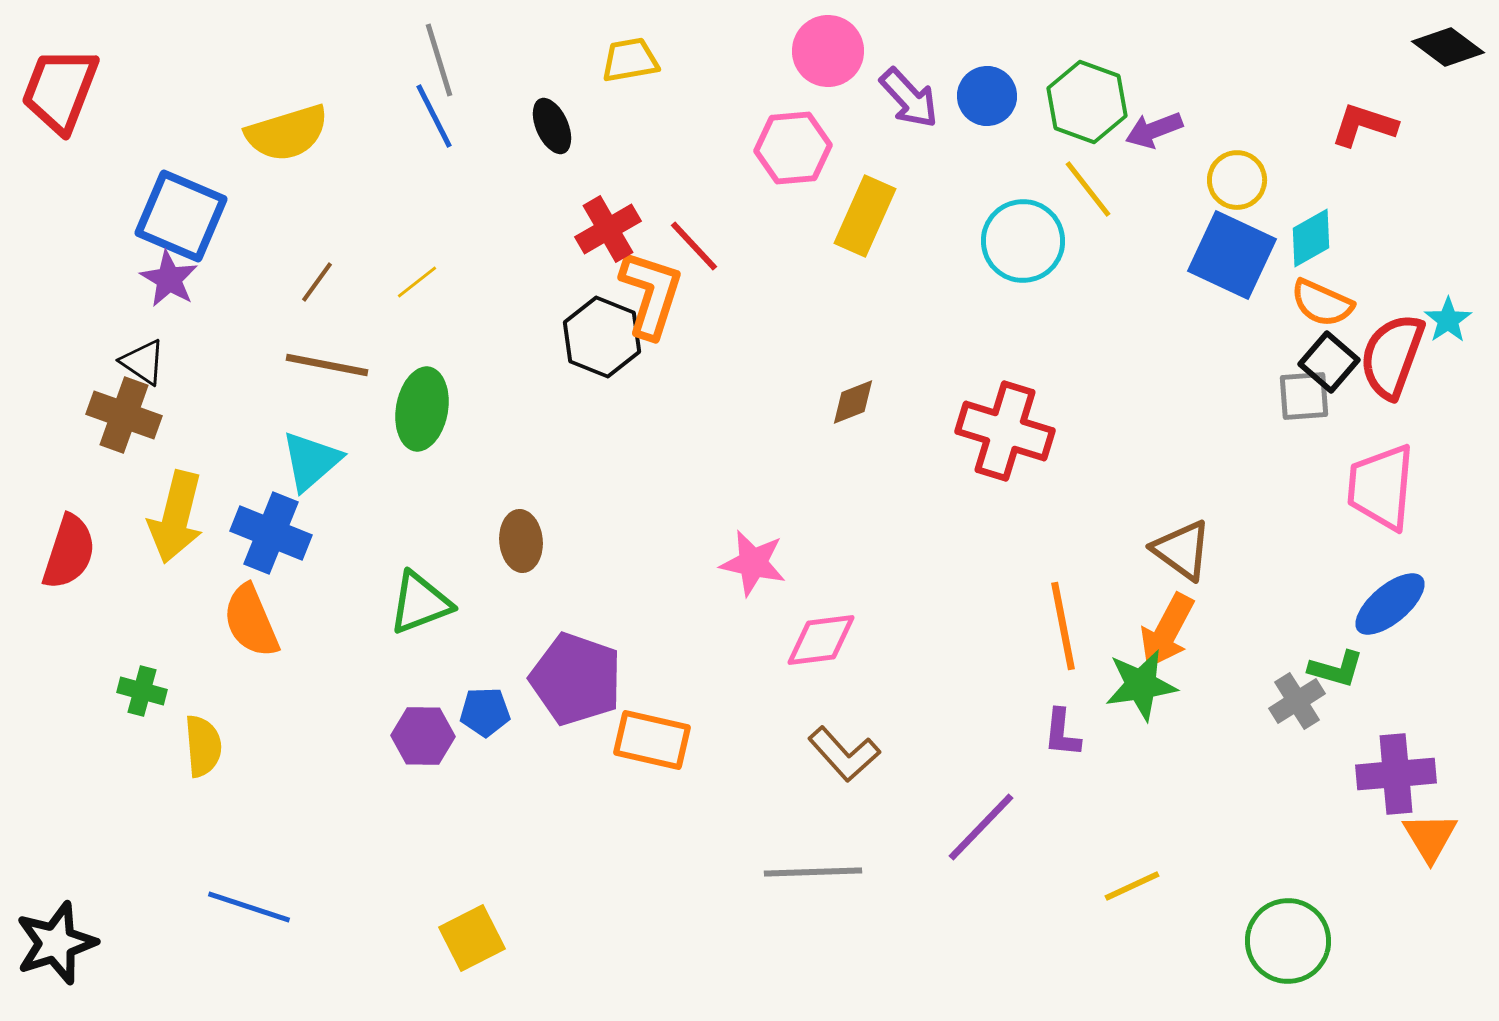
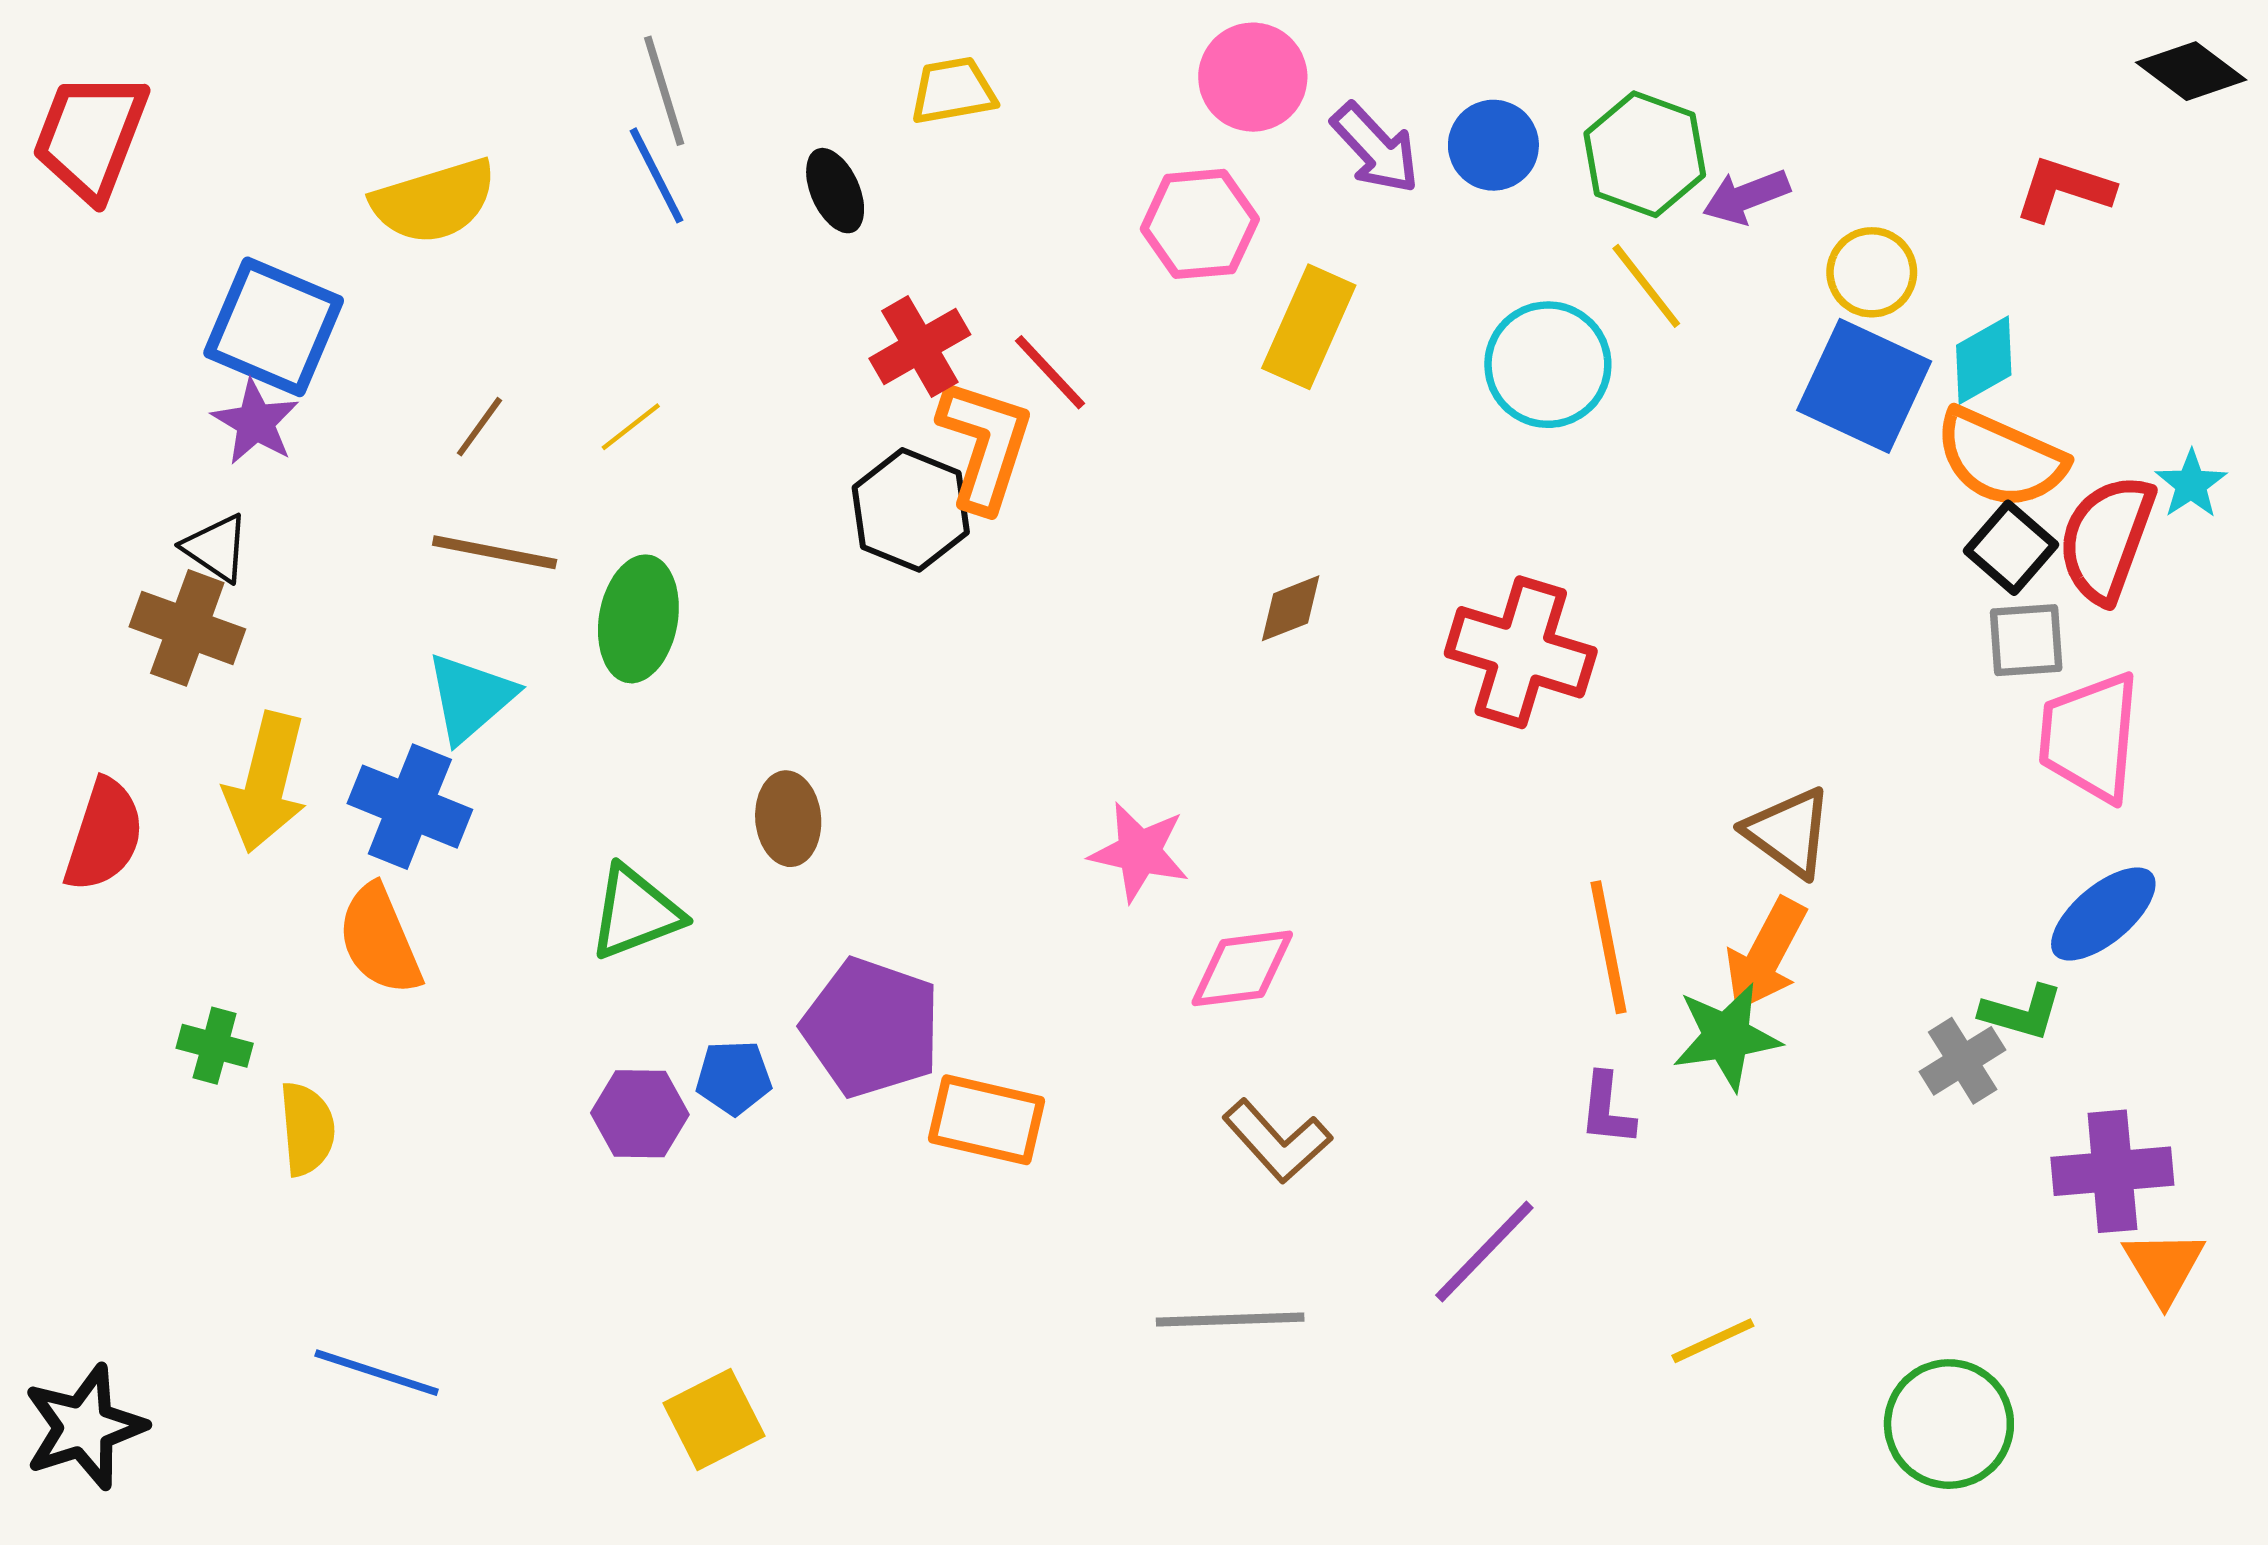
orange semicircle: (1322, 303) -> (2000, 458), size x1.4
gray square: (1304, 396) -> (2026, 640), moved

